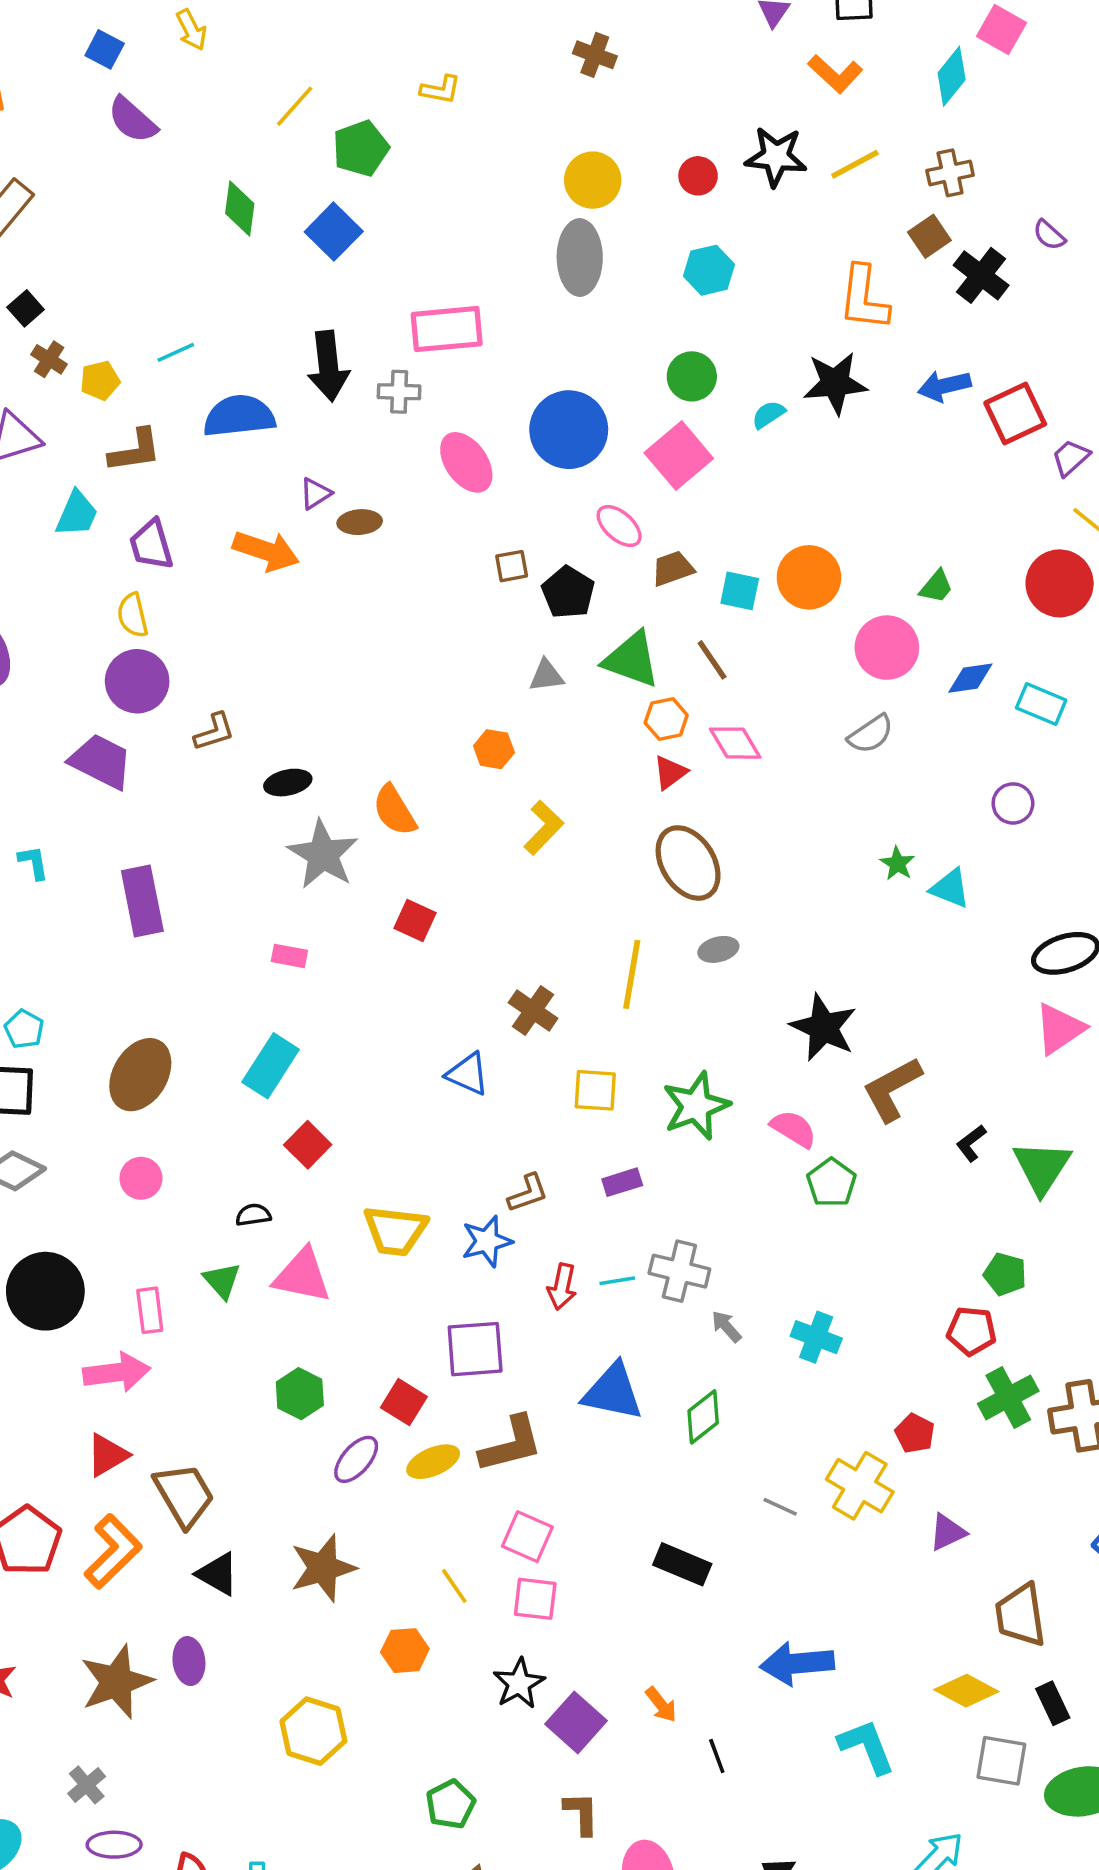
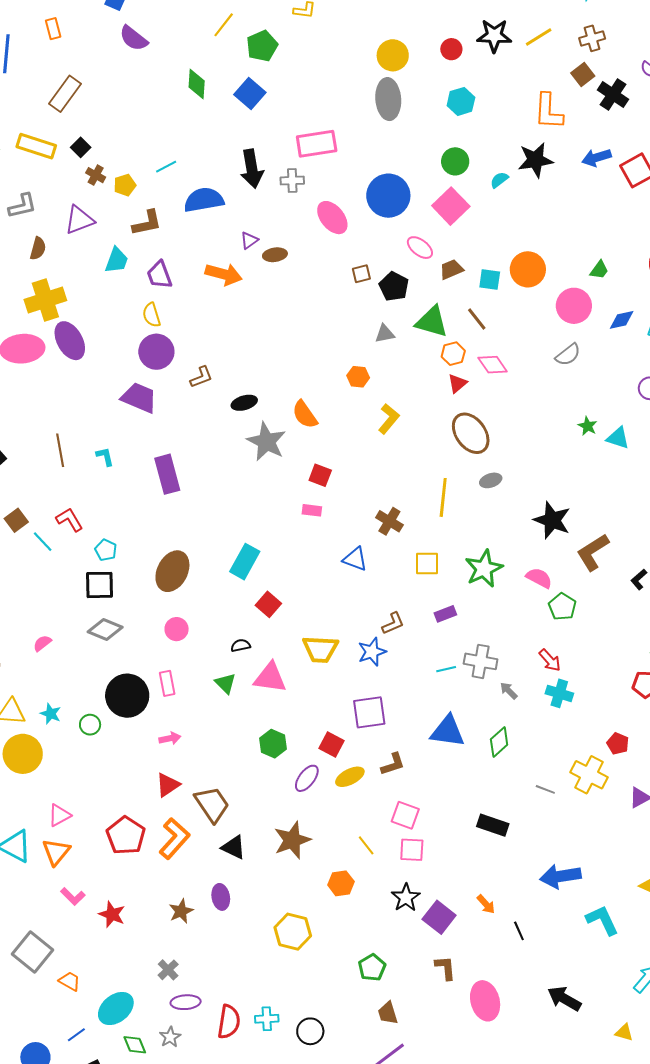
pink rectangle: (289, 956) -> (312, 510), moved
red arrow: (562, 1287) -> (550, 660), moved, turned -50
pink rectangle: (150, 1310) -> (167, 683), moved
pink arrow: (117, 1372) -> (170, 738), size x0.6
brown L-shape: (511, 1444) -> (393, 764), size x0.7
brown star: (116, 1682) -> (181, 911), size x0.6

